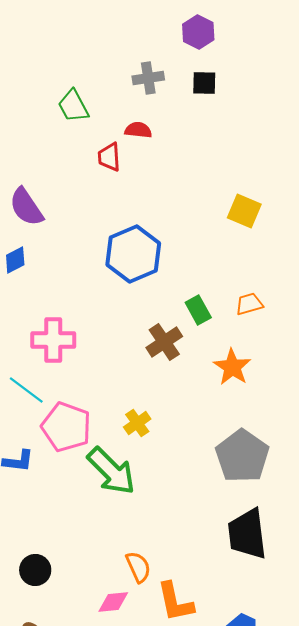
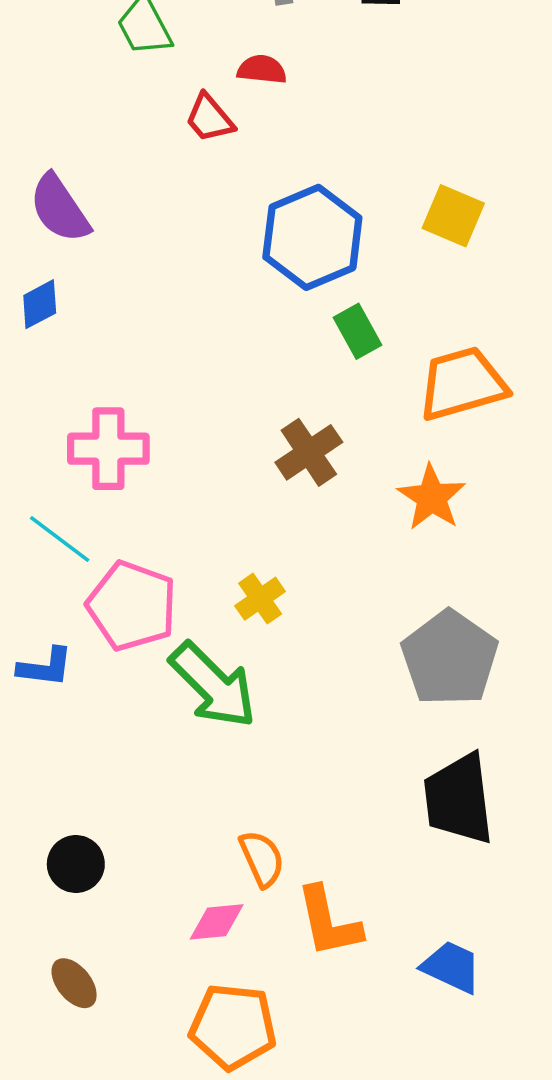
red trapezoid: (109, 157) -> (209, 118), turned -36
blue hexagon: (133, 254) -> (312, 237), moved
orange trapezoid: (249, 304) -> (462, 384), size x1.8
green rectangle: (198, 310) -> (358, 331), moved

